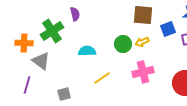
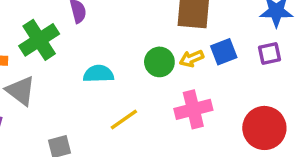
blue square: (168, 29) -> (224, 52), moved

